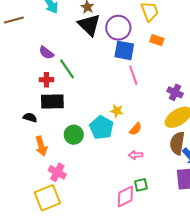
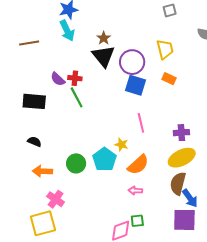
pink line: (133, 75) -> (141, 123), moved
red cross: (46, 80) -> (75, 78), moved
purple cross: (175, 92) -> (181, 133), turned -35
black rectangle: (52, 102) -> (34, 101), moved
orange semicircle: (136, 129) -> (138, 165), size x1.6
orange arrow: (41, 146) -> (42, 171), turned 102

